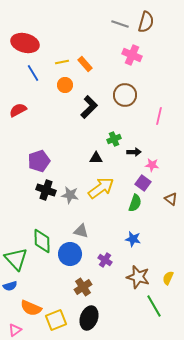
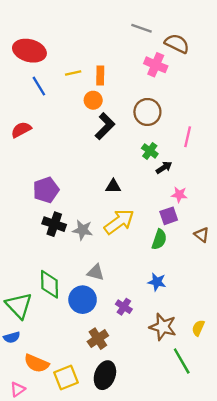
brown semicircle: (146, 22) -> (177, 44), moved, turned -80
orange rectangle: (85, 64) -> (100, 75), turned 42
orange circle: (65, 85) -> (93, 100), moved
green cross: (114, 139) -> (150, 151), moved, turned -32
black arrow: (134, 152) -> (164, 167), moved, turned -32
purple square: (143, 183) -> (169, 216), turned 35

